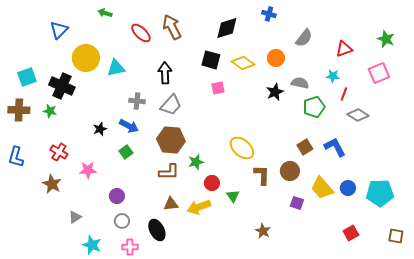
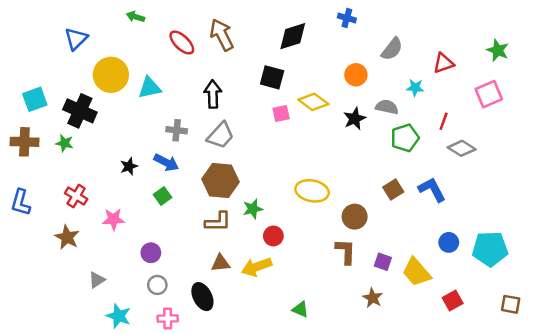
yellow diamond: (243, 63) -> (313, 102), moved
cyan star: (333, 76) -> (415, 88), moved
yellow ellipse: (242, 148) -> (312, 191), turned -30
brown circle: (290, 171) -> (355, 217), moved
brown L-shape: (262, 175) -> (346, 251), moved
yellow trapezoid: (322, 188) -> (417, 272), moved
green triangle: (233, 196) -> (300, 309), moved, turned -32
brown star: (263, 231) -> (373, 298), moved

